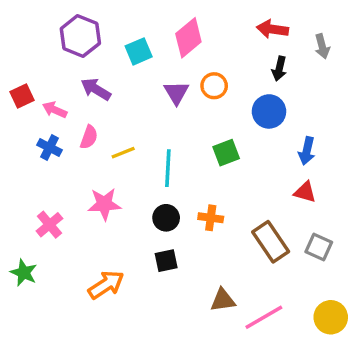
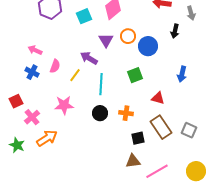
black arrow: (279, 69) -> (175, 31), moved
purple arrow: (96, 89) -> (89, 58), moved
red square: (22, 96) -> (16, 101), moved
blue circle: (269, 111) -> (148, 46), moved
yellow line: (123, 153) -> (75, 75), turned -32
red triangle: (305, 192) -> (158, 98), moved
black square: (166, 261) -> (138, 138), moved
orange arrow: (106, 285) -> (47, 138), moved

